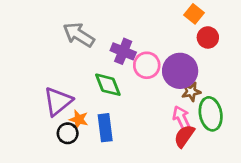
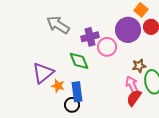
purple cross: (123, 51) -> (90, 37), turned -36
purple circle: (180, 71) -> (128, 30), moved
black circle: (68, 133) -> (72, 105), moved

